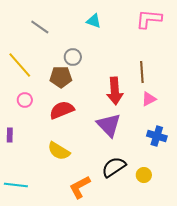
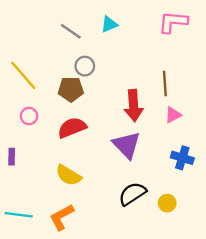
cyan triangle: (94, 21) -> (109, 24), turned -42
gray line: (40, 27) -> (71, 31), moved
orange L-shape: (80, 187) -> (62, 217), moved

